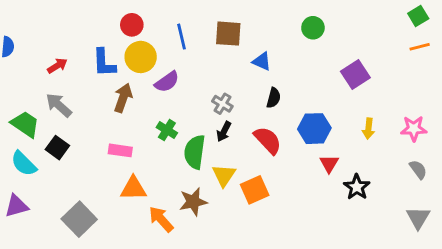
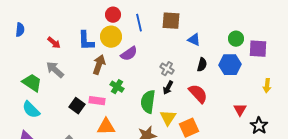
red circle: (132, 25) -> (113, 15), moved
green circle: (313, 28) -> (236, 39), moved
red arrow: (57, 66) -> (54, 43), turned 72
purple square: (355, 75) -> (258, 49), turned 36
blue hexagon: (314, 129) -> (230, 65), moved
green cross: (167, 130) -> (117, 87), moved
black square: (57, 148) -> (77, 106), moved

